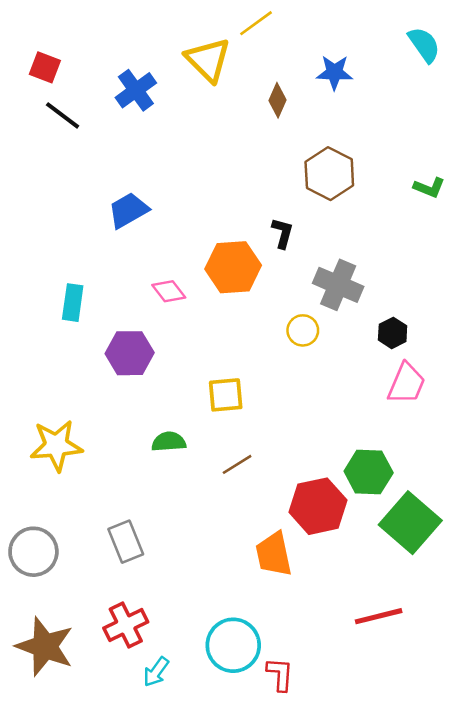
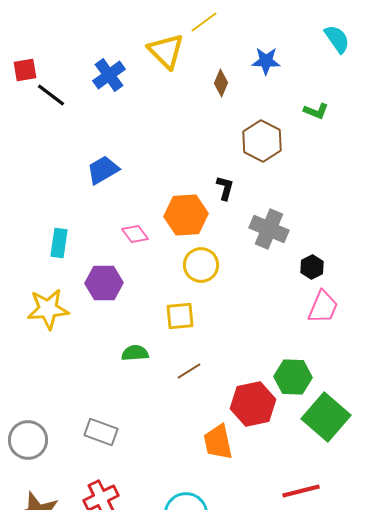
red square: (45, 67) -> (25, 70), moved, turned -30
green L-shape: (429, 188) -> (316, 111), moved
yellow circle: (303, 330) -> (201, 265), moved, size x1.4
yellow star: (56, 445) -> (48, 309), moved
gray rectangle: (126, 542) -> (101, 432), turned -48

